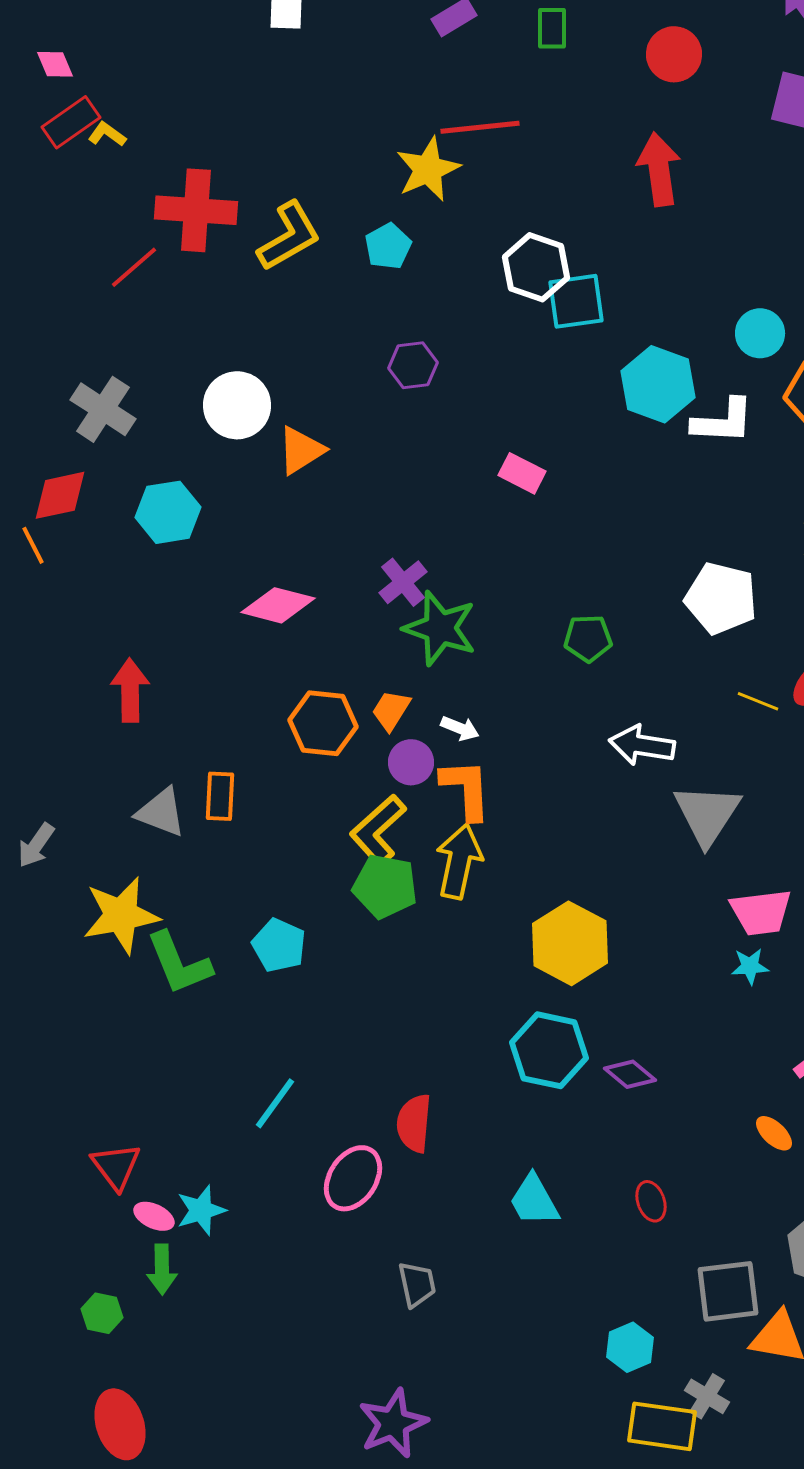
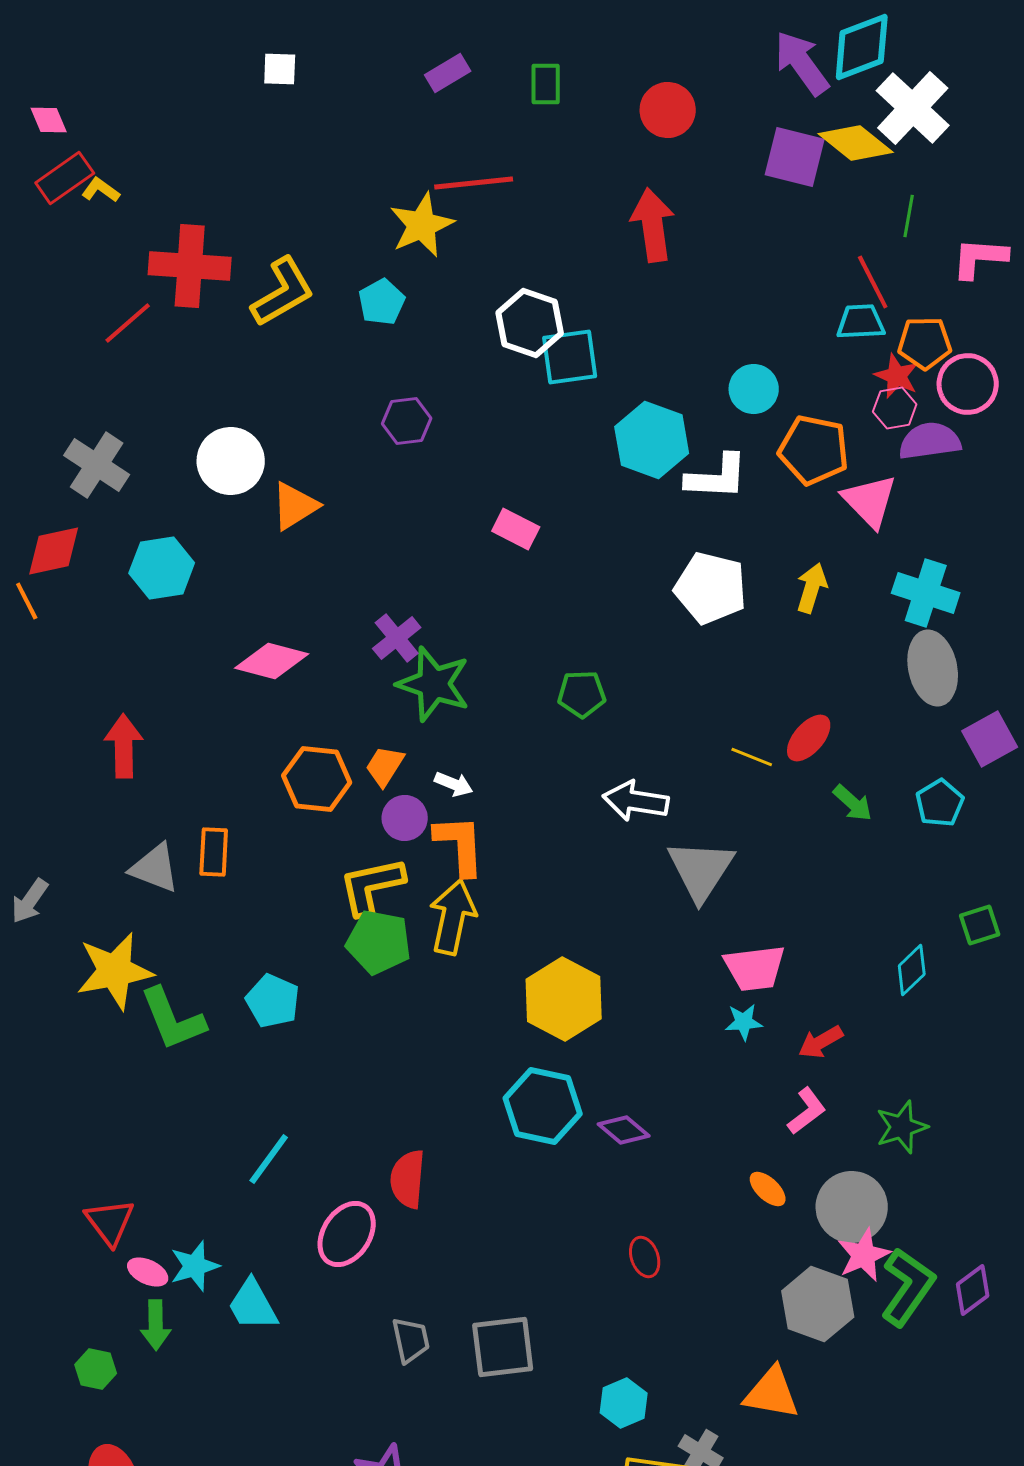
white pentagon: (721, 598) -> (711, 588), moved
yellow L-shape: (378, 830) -> (372, 886), turned 30
cyan trapezoid: (534, 1200) -> (253, 1305), moved
gray square: (728, 1291) -> (503, 1347), moved

